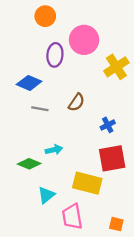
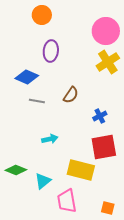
pink circle: (84, 40) -> (106, 31), moved
green diamond: (29, 164) -> (16, 170), moved

